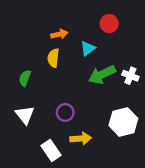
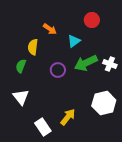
orange arrow: (59, 34) -> (50, 29), turned 48
yellow semicircle: (53, 58) -> (33, 47), moved
purple circle: (65, 112) -> (58, 70), moved
yellow arrow: (81, 139) -> (68, 117), turned -48

